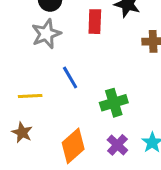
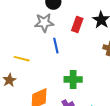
blue line: (70, 77) -> (56, 46), moved

